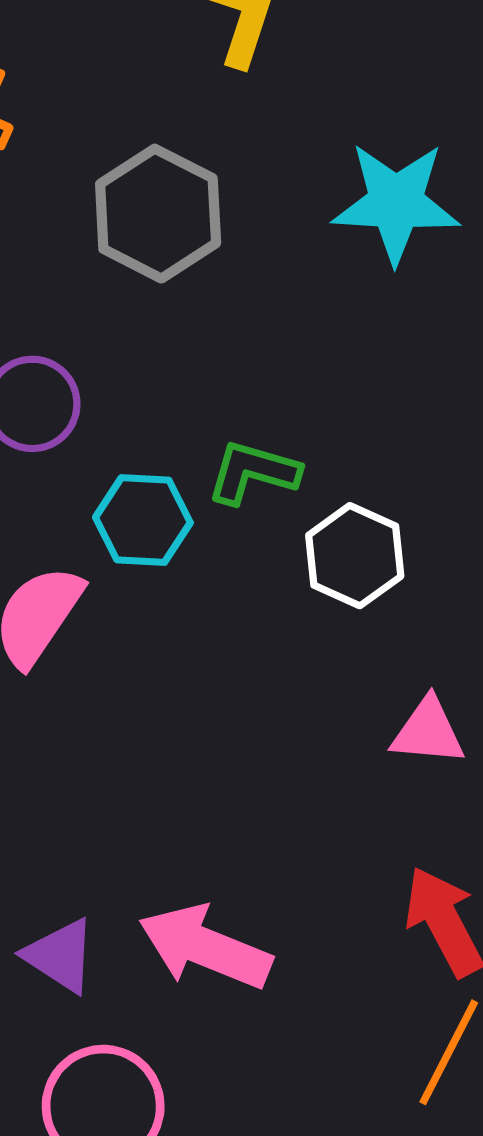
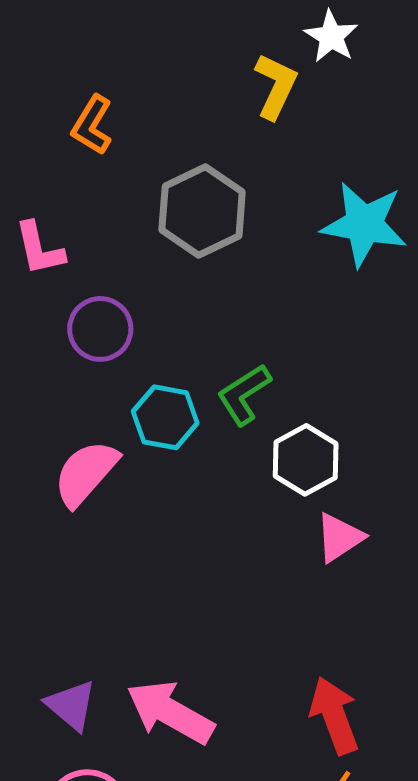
green L-shape: (253, 472) -> (244, 394), turned -56
pink triangle: (428, 732) -> (339, 537), moved, turned -46

